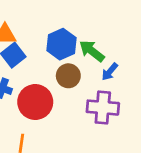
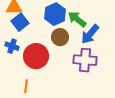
blue arrow: (110, 72) -> (90, 34), size x1.5

